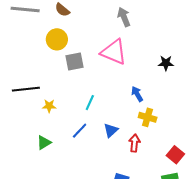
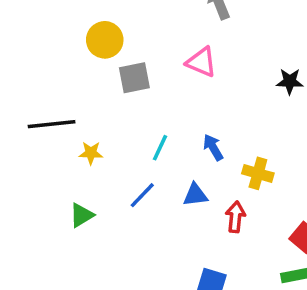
pink triangle: (114, 52) -> (201, 62), size x0.7
blue arrow: (137, 94) -> (213, 147), moved
blue triangle: (111, 130) -> (195, 195), turned 35

